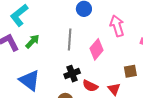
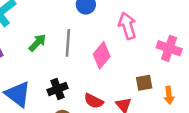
green arrow: (32, 41) -> (37, 43), moved
black cross: (72, 74) -> (58, 89), moved

